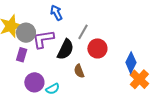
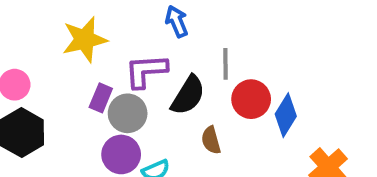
gray line: (83, 32) -> (226, 64), turned -35
gray circle: (26, 33) -> (128, 113), moved
blue diamond: (131, 63) -> (286, 115), moved

